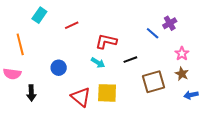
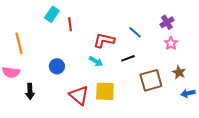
cyan rectangle: (39, 15) -> (52, 14), moved
red line: (72, 25) -> (70, 24), turned -72
blue line: (153, 33) -> (135, 32), moved
pink star: (182, 54) -> (171, 43), moved

